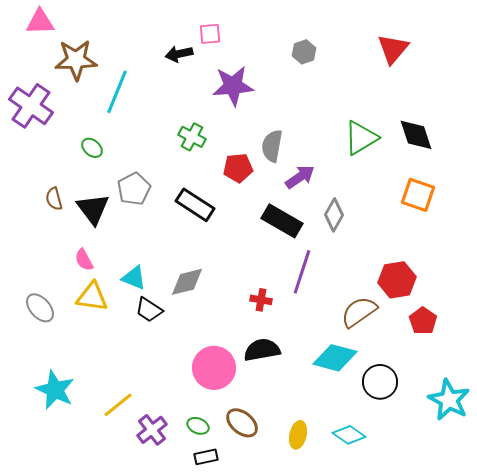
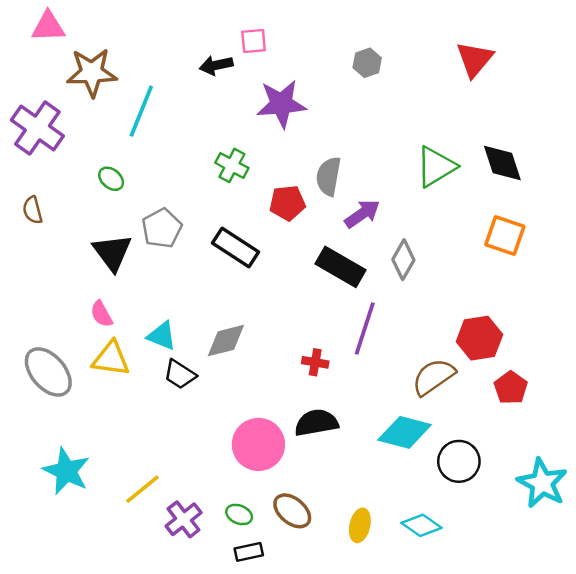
brown semicircle: (54, 199) -> (33, 210), moved
gray ellipse: (40, 308) -> (48, 372), size x1.4

